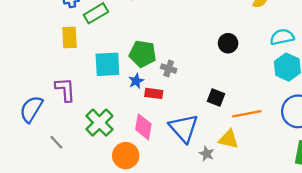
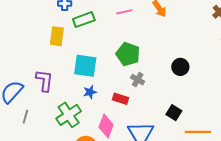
black circle: (228, 43) -> (180, 67), moved
green pentagon: (143, 54) -> (128, 54), moved
blue star: (136, 81) -> (90, 92), moved
gray line: (56, 142) -> (25, 117), moved, turned 48

